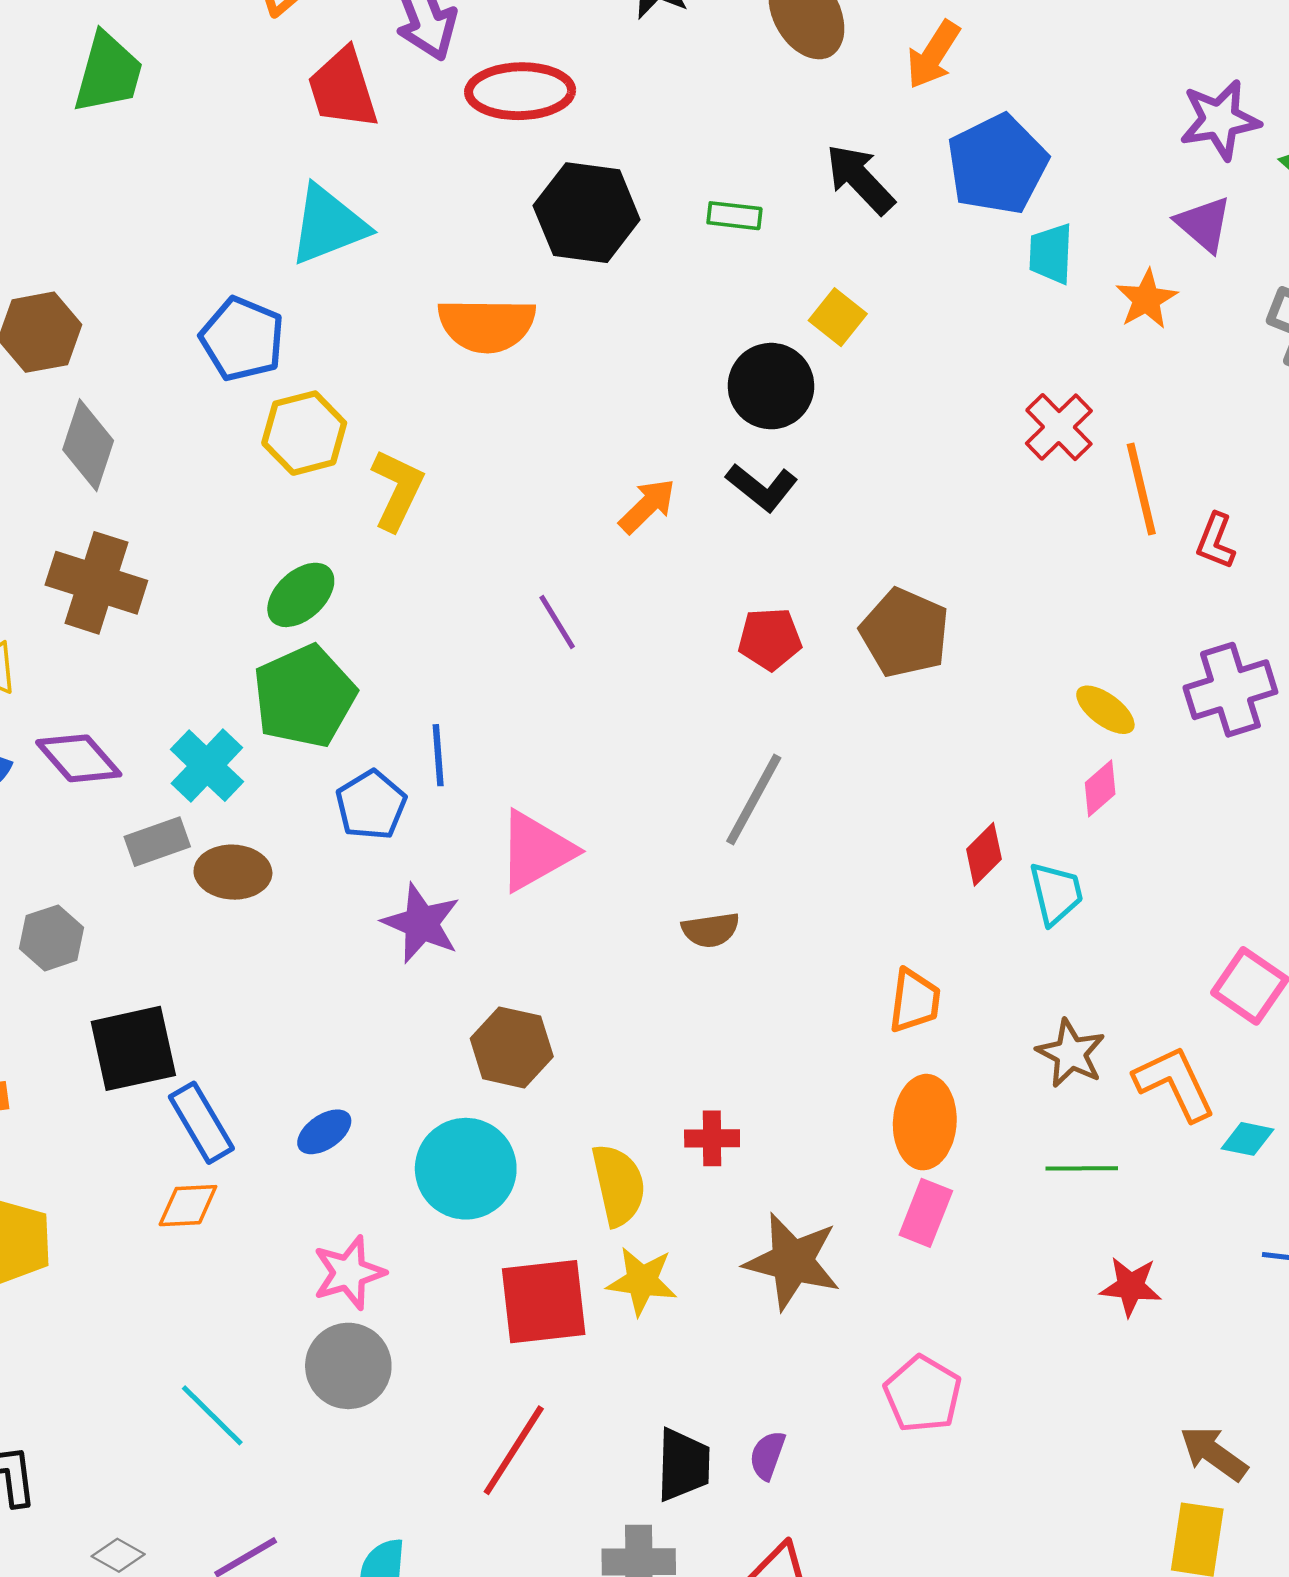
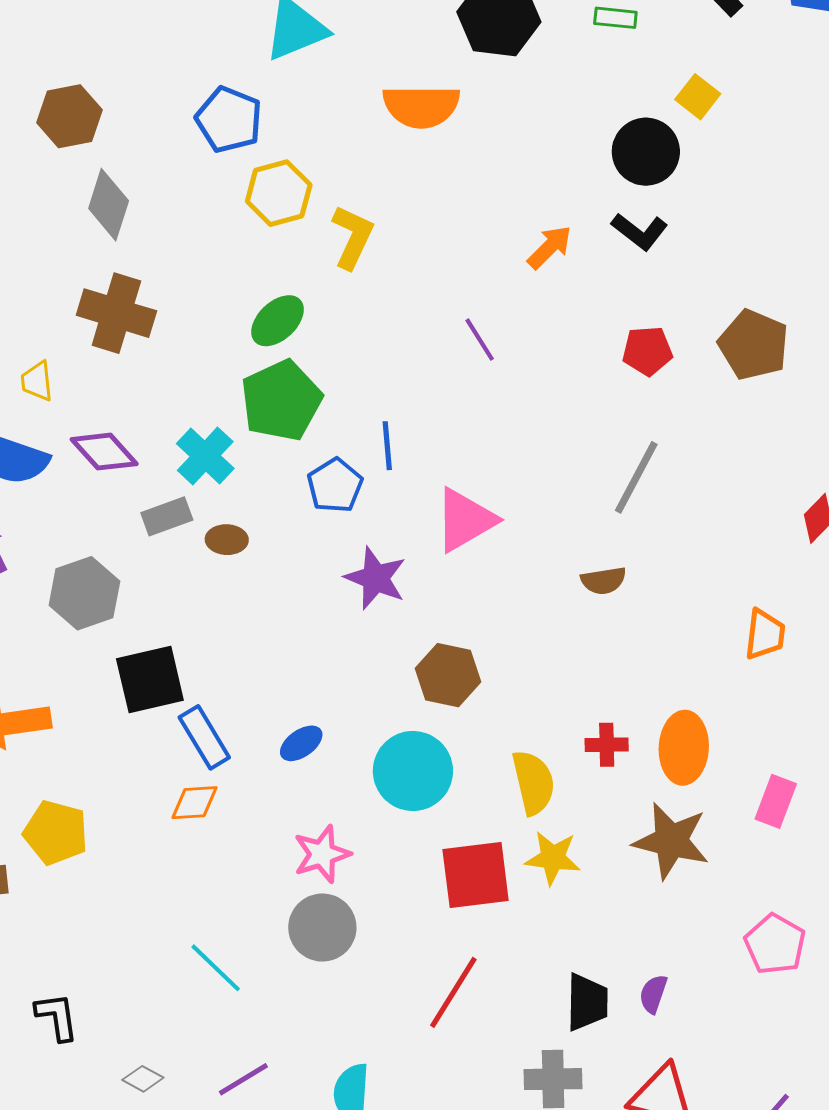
brown ellipse: (233, 872) -> (227, 540), size x0.7
gray hexagon: (52, 938) -> (84, 593), size x1.4
orange ellipse: (925, 1122) -> (684, 748), moved

